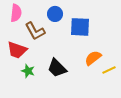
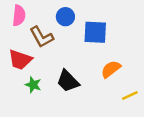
yellow line: (109, 70) -> (130, 95), moved

